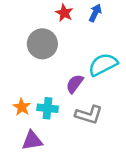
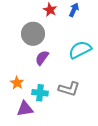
purple semicircle: (75, 84) -> (42, 58), moved
cyan cross: (48, 108) -> (40, 93), moved

